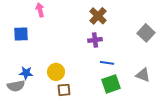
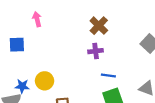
yellow circle: (56, 72) -> (45, 81), moved

